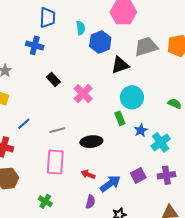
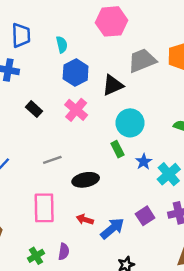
blue hexagon: (100, 42) -> (76, 73), moved
pink cross: (83, 94) -> (76, 110), moved
gray line: (57, 130) -> (52, 160), moved
green cross: (45, 201) -> (36, 256), turned 32
purple semicircle: (90, 202) -> (64, 252), moved

